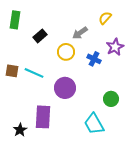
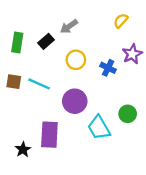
green rectangle: (15, 20) -> (17, 43), moved
gray arrow: (80, 33) -> (69, 26), moved
cyan trapezoid: (94, 124) -> (99, 128), moved

